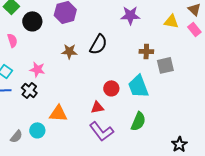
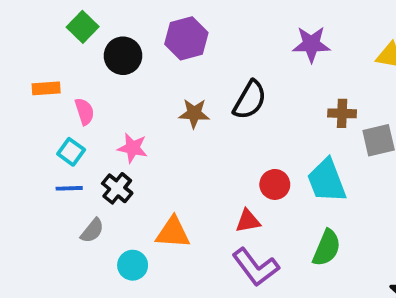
pink semicircle: (12, 40) -> (85, 111), moved
gray semicircle: (16, 136) -> (92, 231), moved

